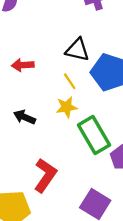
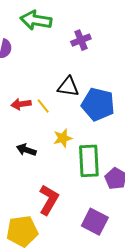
yellow line: (70, 81) -> (43, 106), moved
green rectangle: (94, 135) -> (89, 161), turned 32

